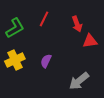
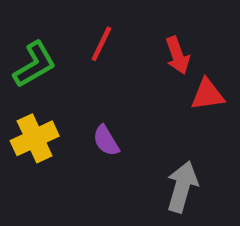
purple semicircle: (46, 61) -> (106, 141), turned -56
gray arrow: (79, 81) -> (182, 187), turned 145

